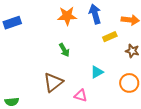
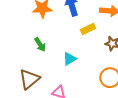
cyan triangle: (97, 72) -> (70, 59), moved

